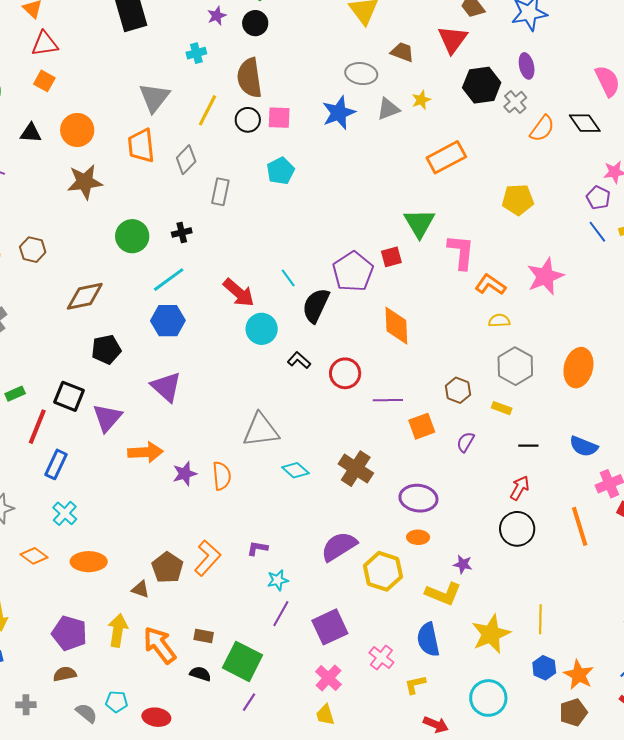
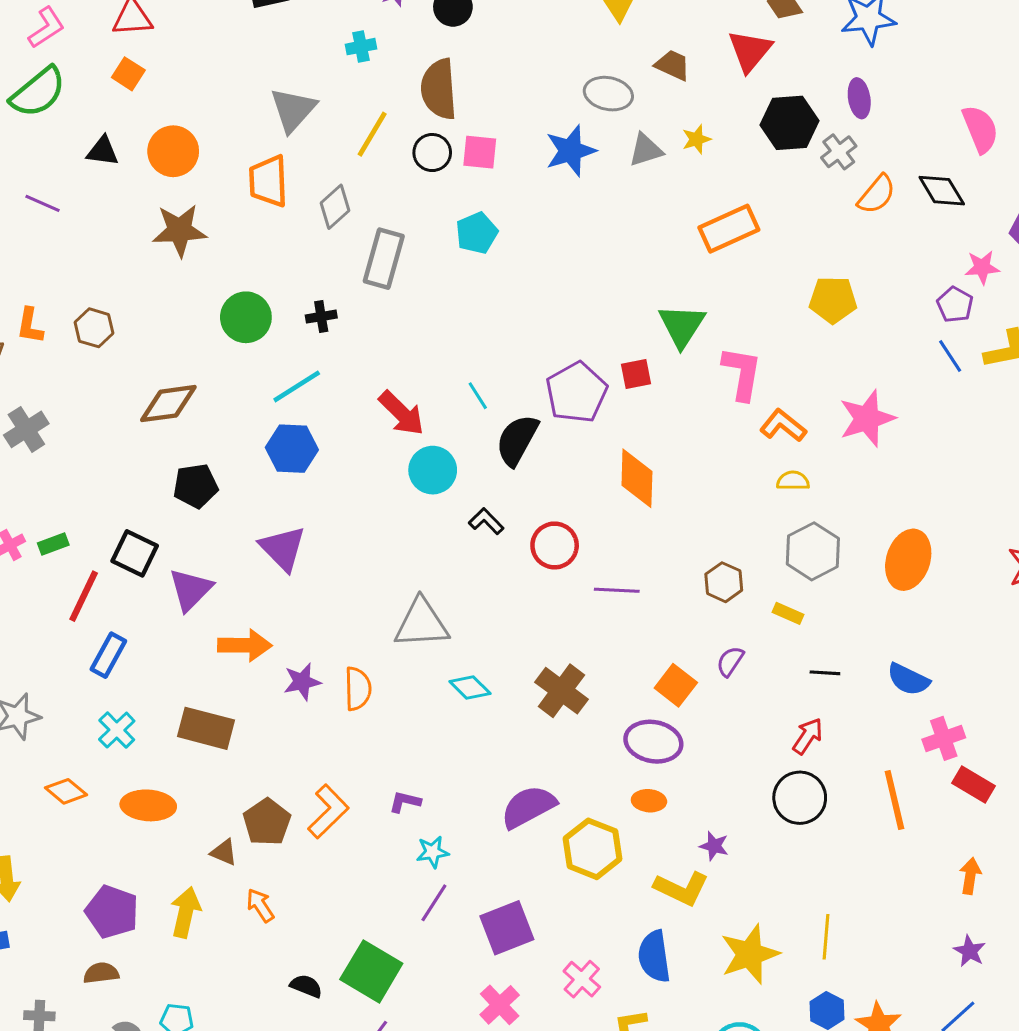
gray rectangle: (220, 192) -> (384, 259), size x1.4
orange square: (422, 426) -> (676, 685), moved, turned -36
brown rectangle: (204, 636) -> (206, 728), moved, size x1.8
orange arrow: (160, 645) -> (260, 905), moved, size x0.6

